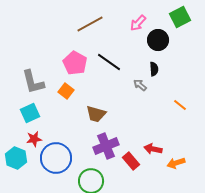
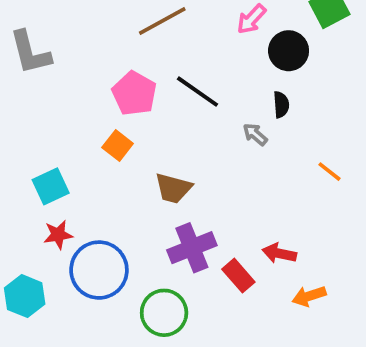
gray L-shape: (33, 82) -> (30, 53), moved
cyan hexagon: (16, 158) -> (25, 296), moved
orange arrow: (176, 163) -> (309, 296), moved

